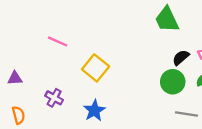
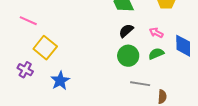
black semicircle: (181, 58) -> (126, 31), moved
yellow square: (96, 68) -> (45, 48), moved

